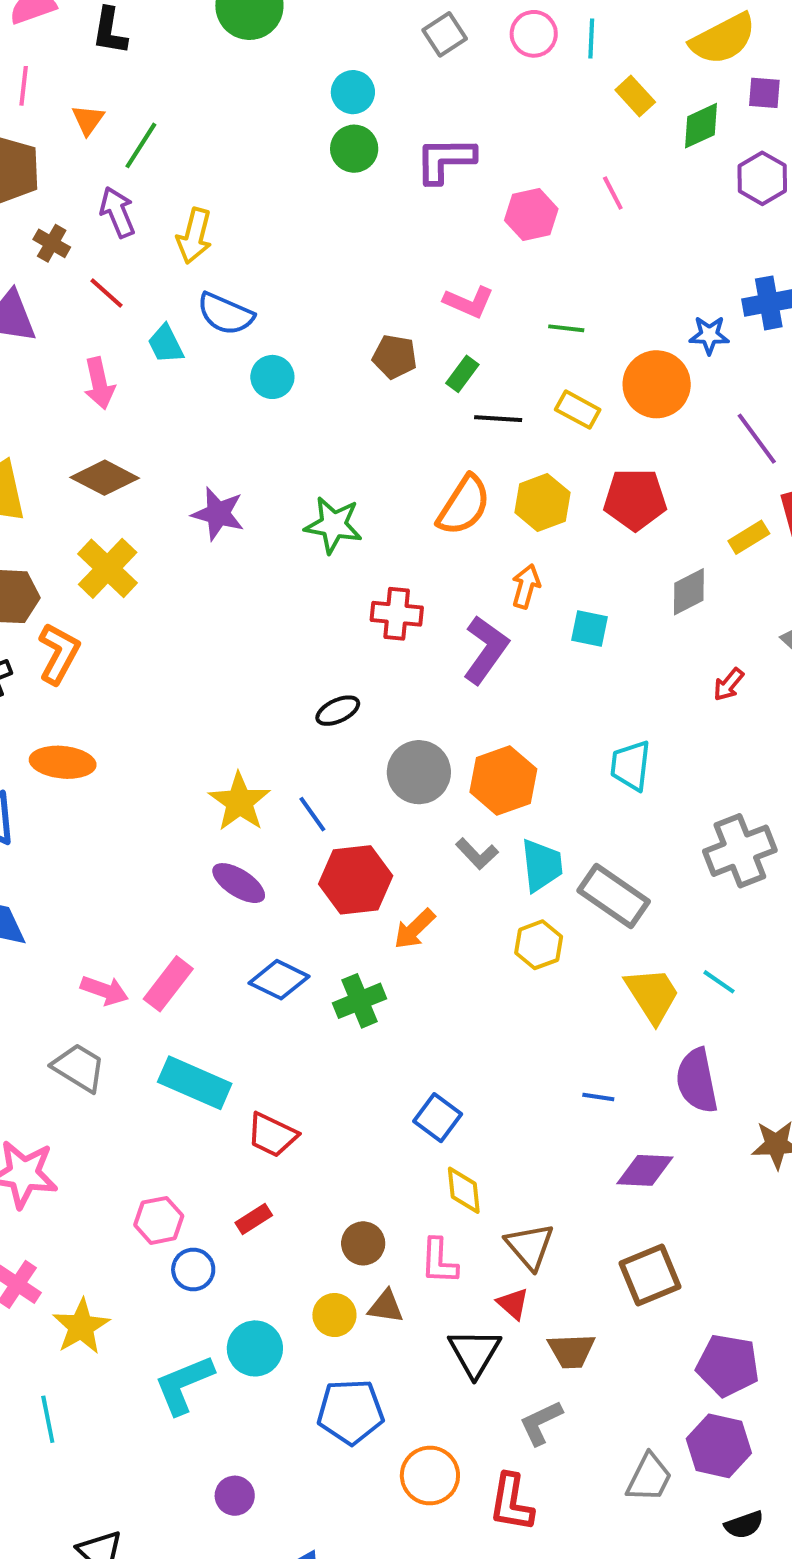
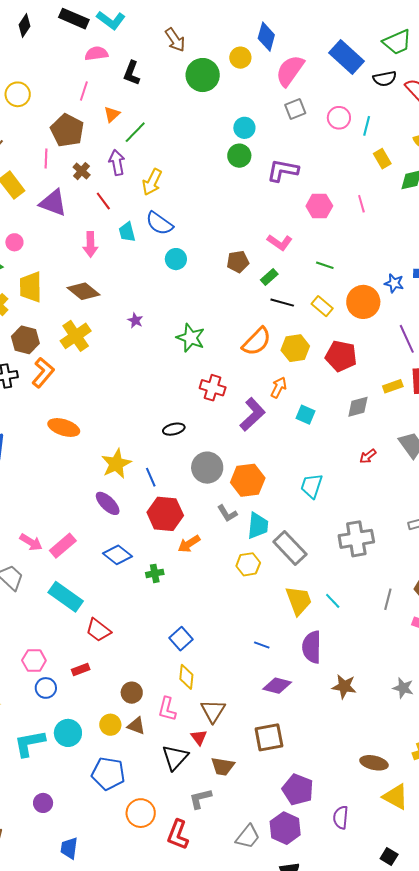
brown pentagon: (395, 357) -> (238, 262), turned -30
purple star: (218, 514) -> (135, 320), size x0.6
orange ellipse: (63, 762) -> (64, 427), moved
green cross: (359, 1001) -> (155, 573), size x0.7

